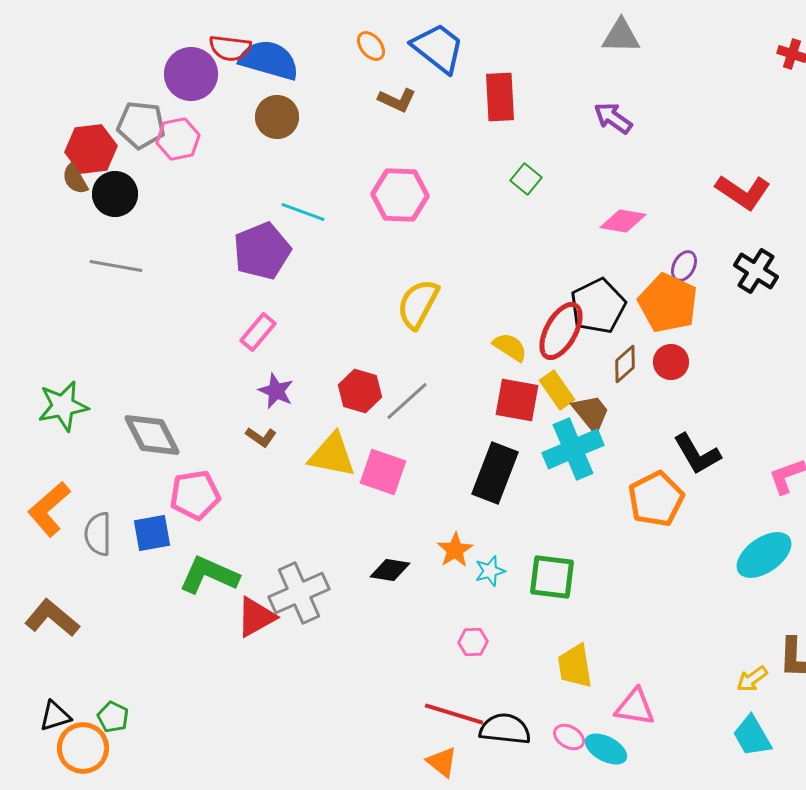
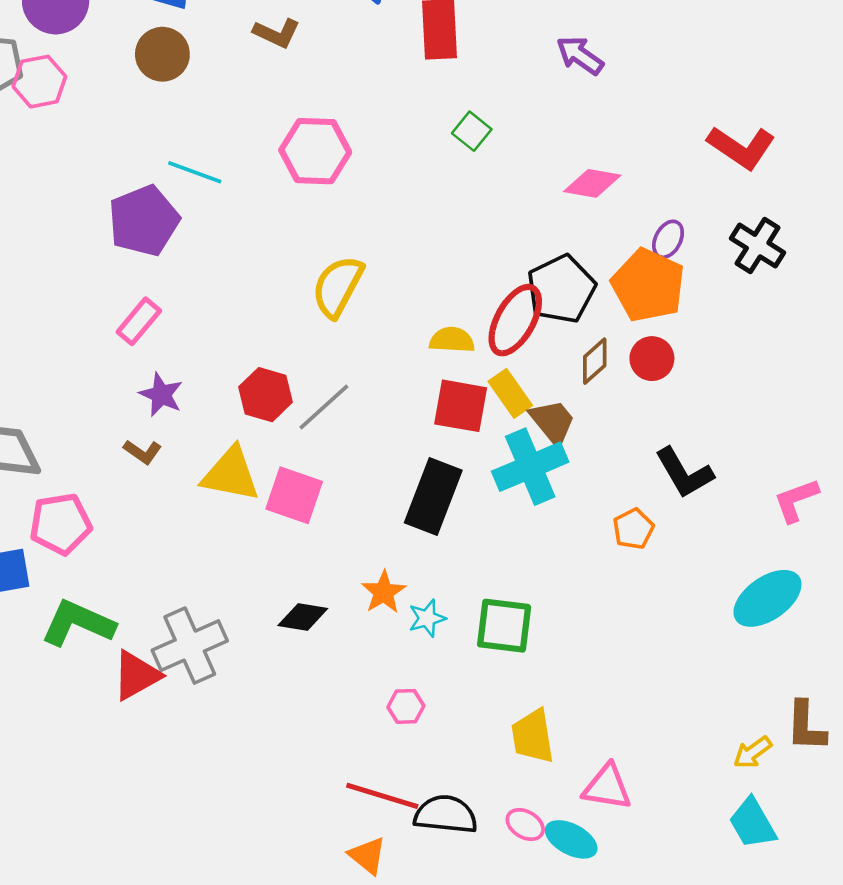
brown L-shape: (397, 100) -> (277, 33), moved
yellow semicircle: (510, 347) -> (452, 340), turned -30
orange pentagon: (656, 499) -> (633, 529), size x0.6

